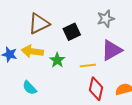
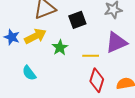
yellow arrow: (32, 51) -> (35, 36), turned 140

